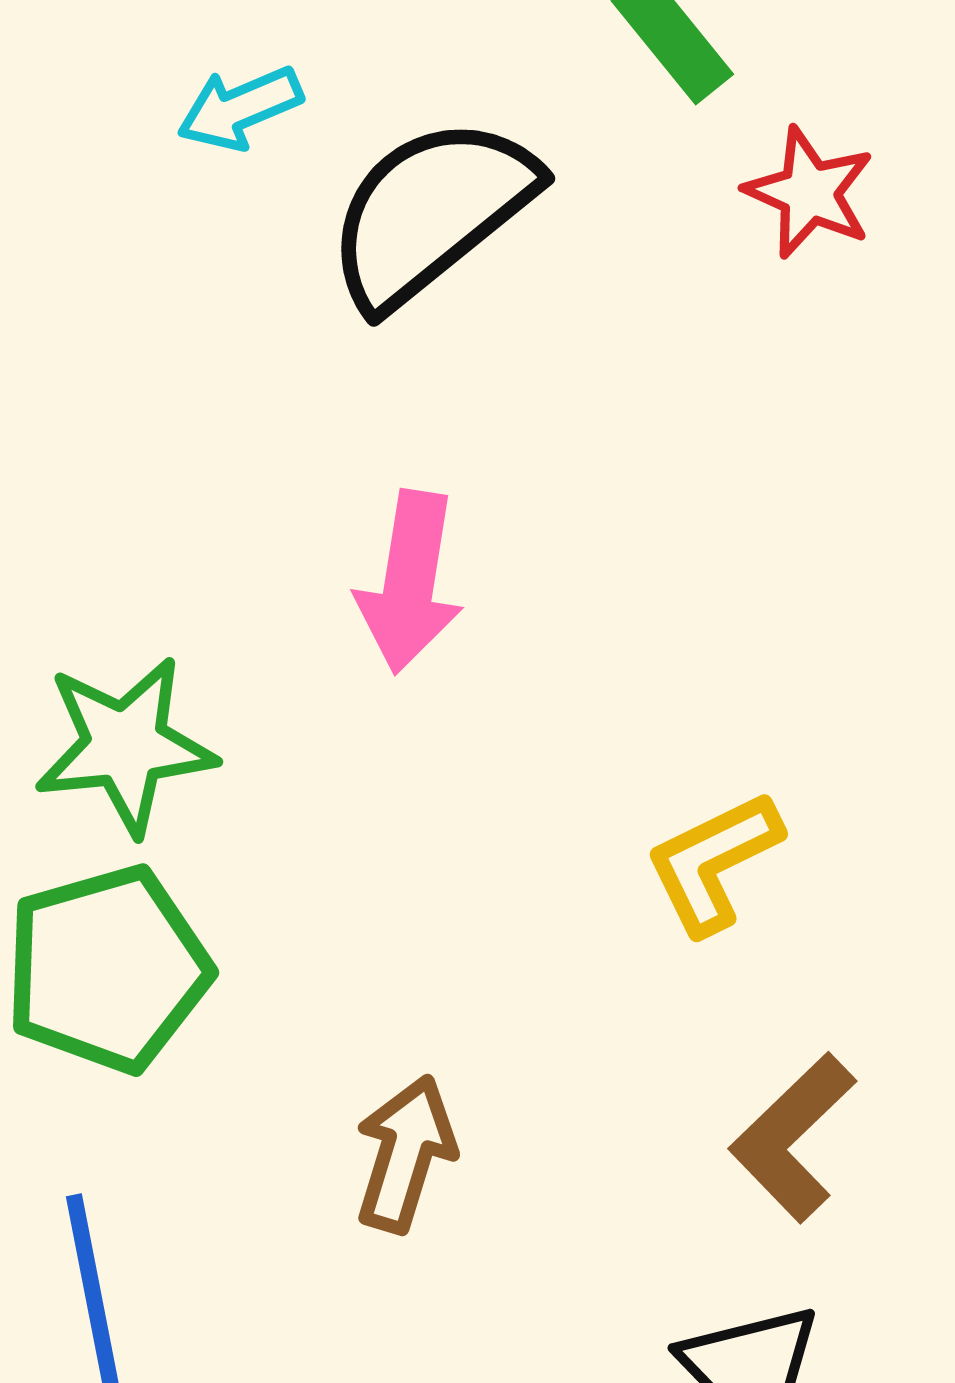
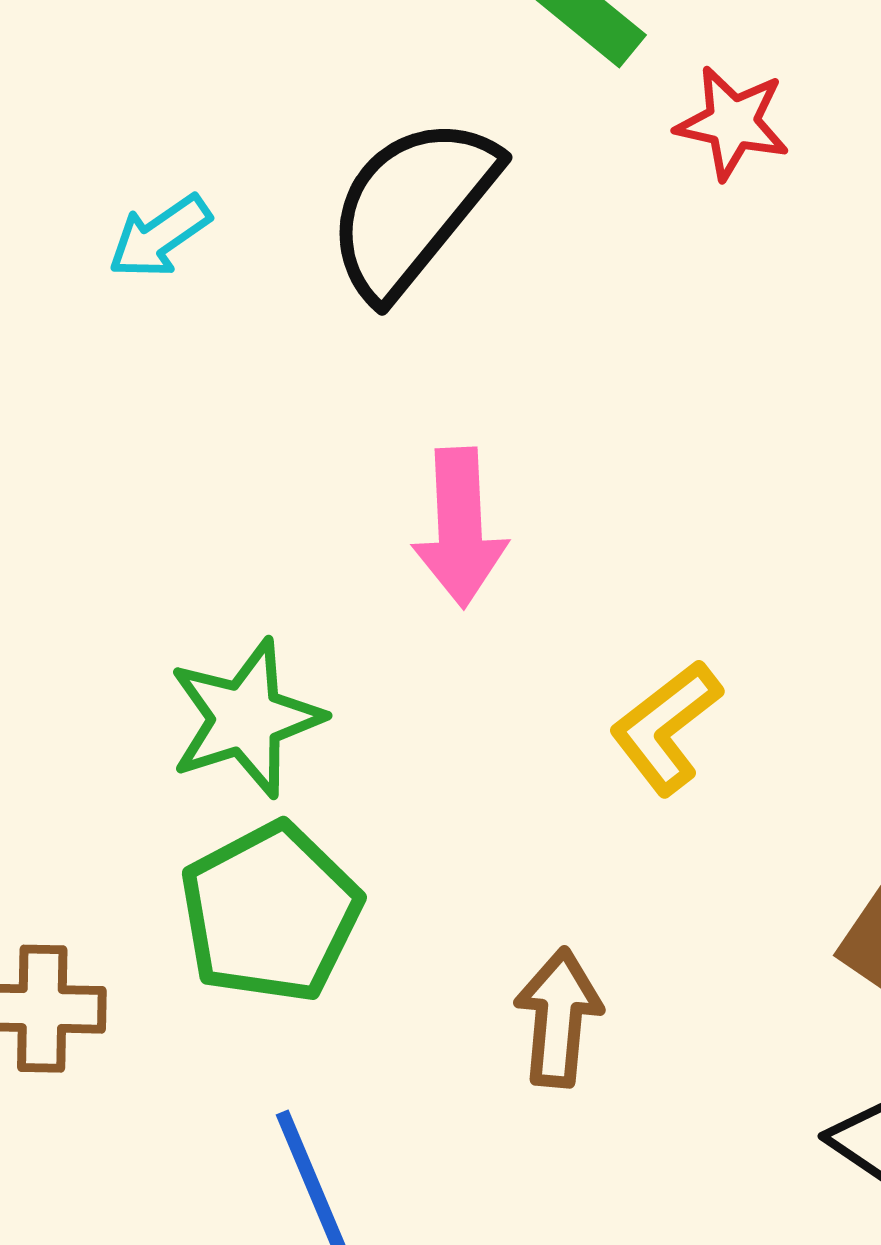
cyan arrow: (240, 108) -> (160, 237), moved
yellow L-shape: (713, 862) -> (666, 727), moved

